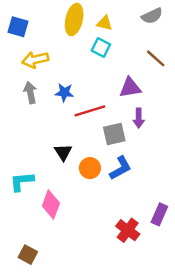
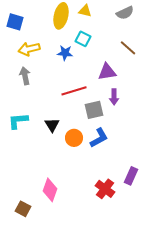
yellow triangle: (105, 23) -> (85, 11), moved
blue star: (64, 93) -> (65, 53), moved
cyan L-shape: (22, 181) -> (18, 121), moved
pink diamond: (51, 205) -> (50, 190), moved

